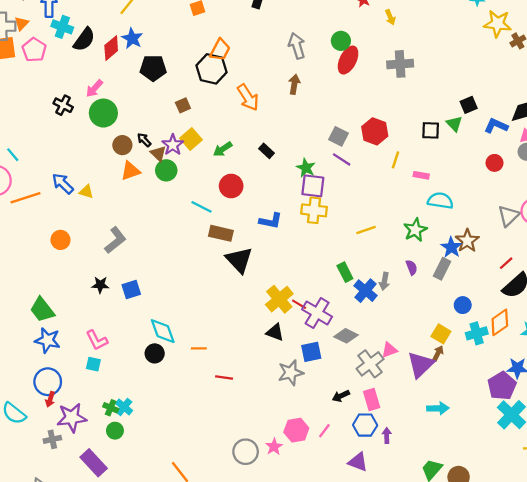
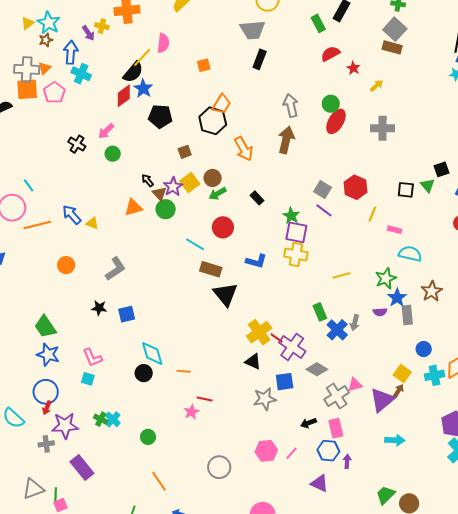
yellow arrow: (390, 17) -> (377, 86), turned -112
black semicircle: (84, 40) -> (133, 72), moved
brown arrow: (294, 84) -> (286, 140), size x1.5
green circle: (103, 113) -> (113, 154), size x0.6
brown circle: (122, 145) -> (213, 178), moved
blue star: (451, 247) -> (397, 298), moved
purple semicircle: (412, 267) -> (380, 312), turned 104
gray rectangle: (442, 269) -> (407, 315), turned -36
green circle: (115, 431) -> (148, 437), moved
pink star: (274, 447) -> (191, 412), moved

